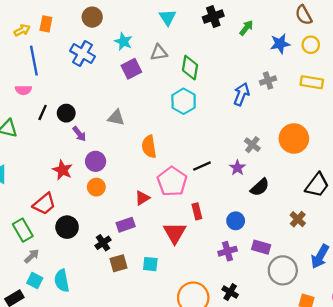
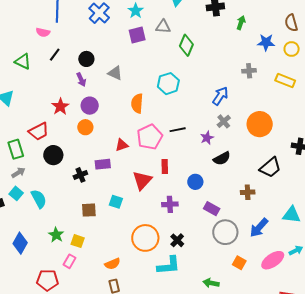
green arrow: (246, 28) -> (241, 23), turned -32
blue arrow: (241, 94) -> (220, 96), moved
cyan hexagon: (184, 101) -> (168, 84), moved
black circle: (66, 113) -> (86, 59), moved
brown cross: (298, 219) -> (248, 192), turned 32
purple cross: (228, 251) -> (170, 204), moved
brown square: (118, 263) -> (89, 210), moved
cyan semicircle: (62, 281) -> (39, 199), turned 150

